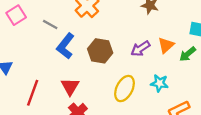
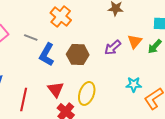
cyan star: (159, 83) -> (134, 84), moved
yellow ellipse: (124, 89) -> (87, 93), moved

